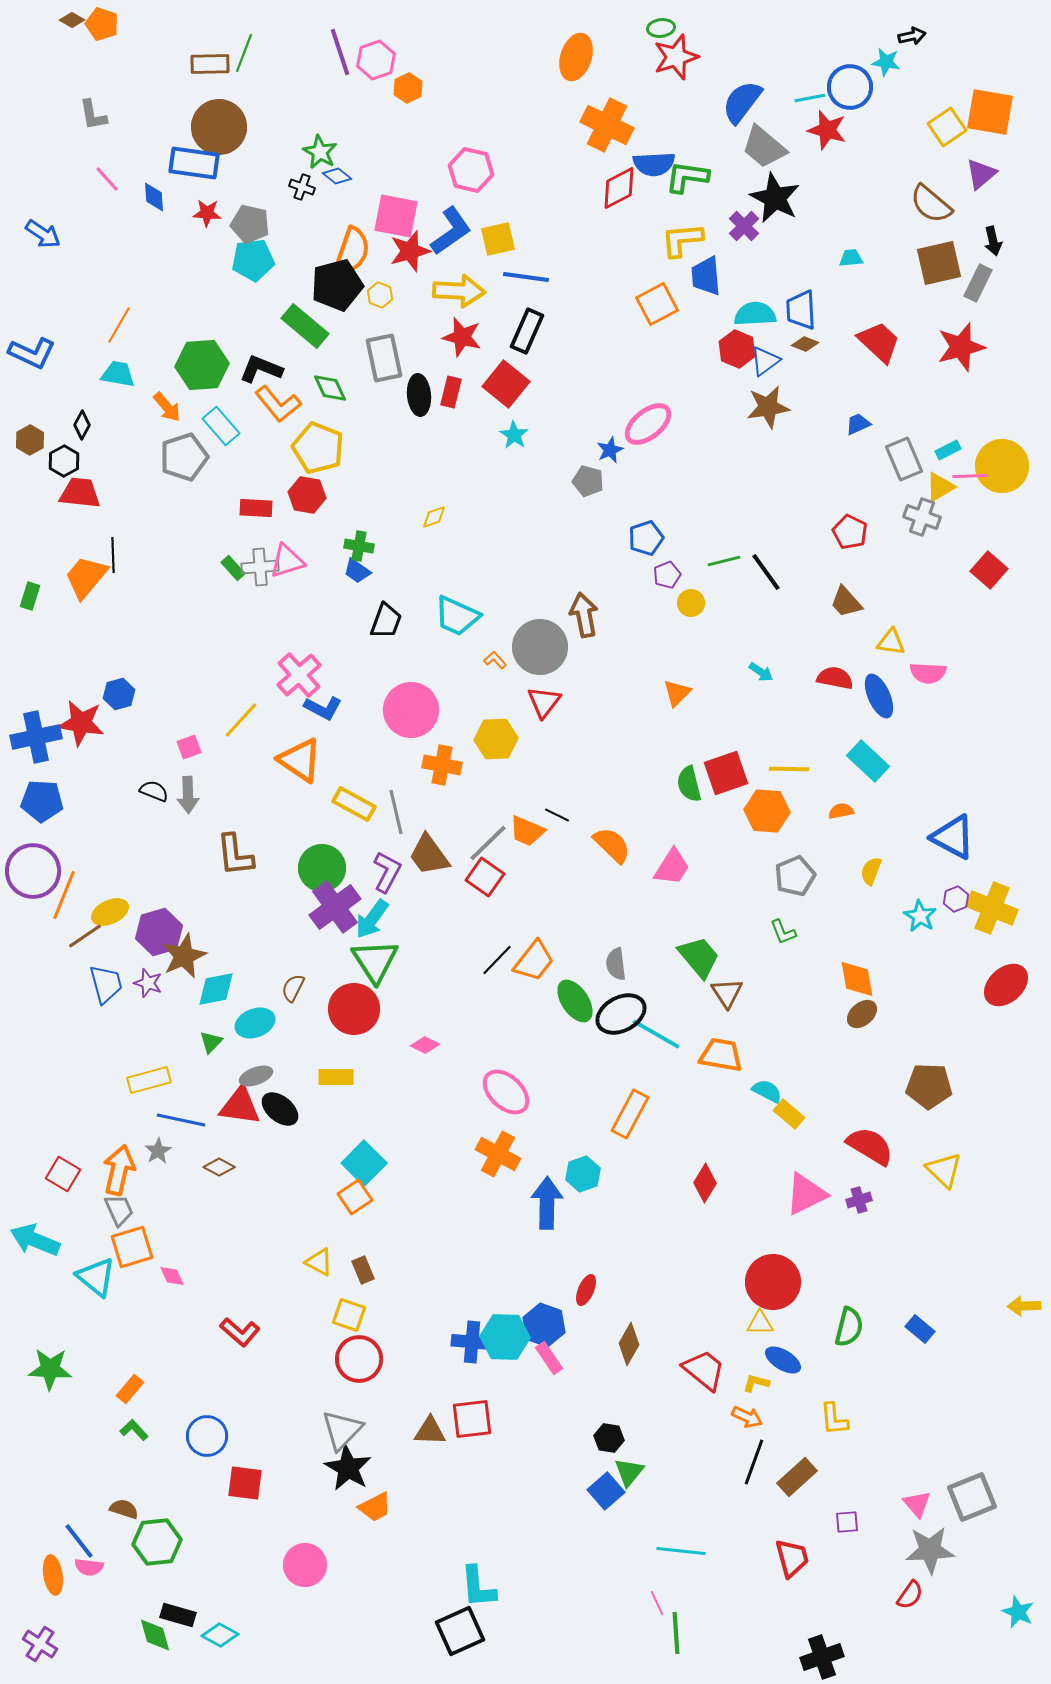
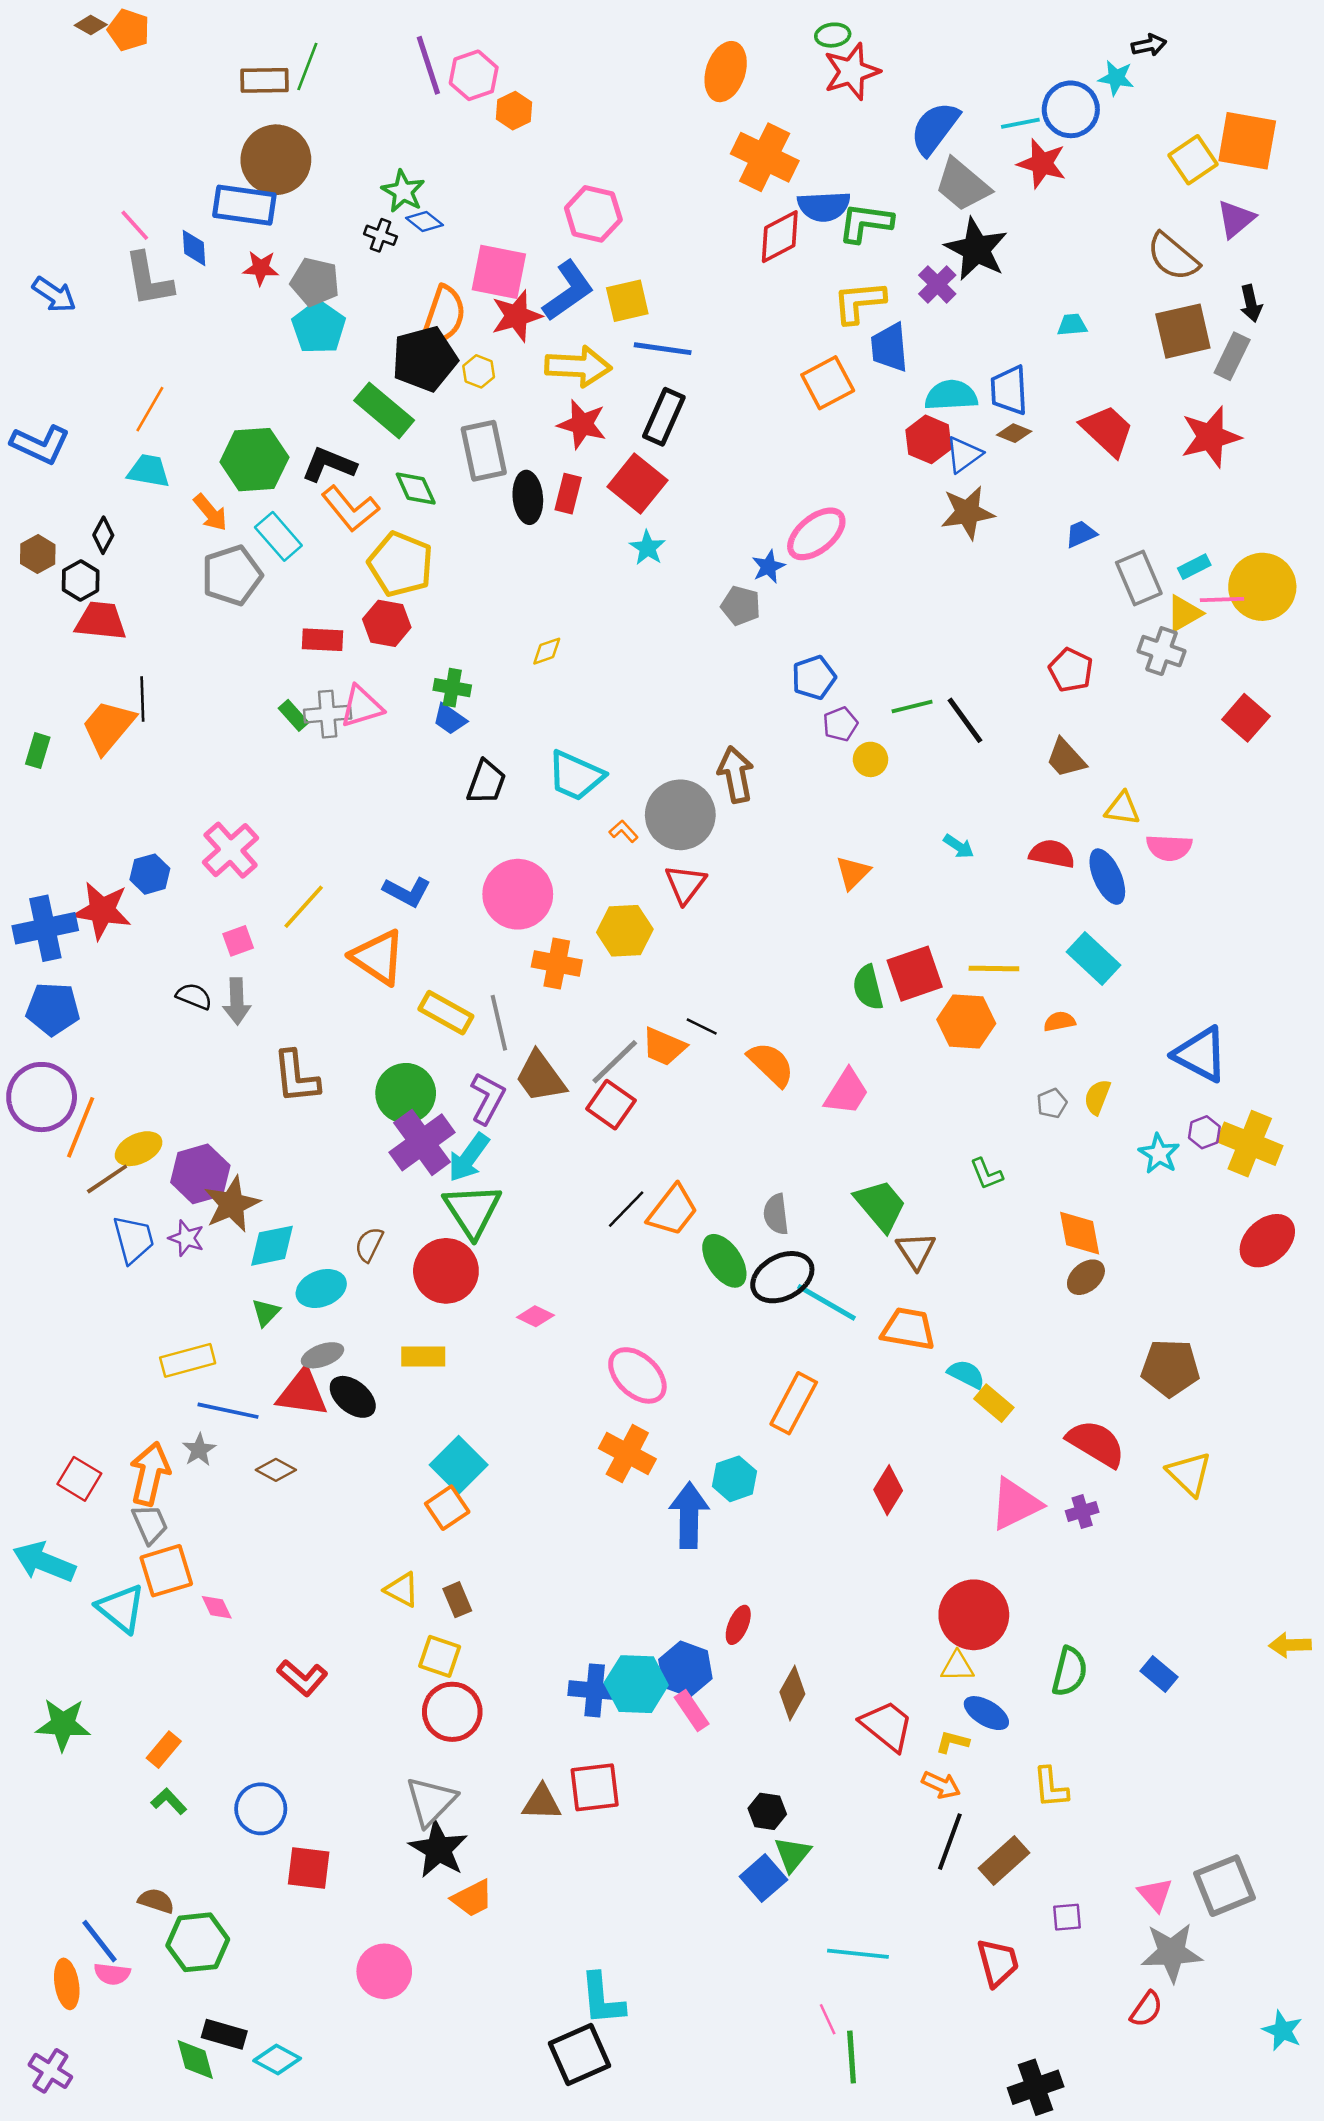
gray L-shape: (93, 115) -> (149, 279), moved, size x1.4
cyan pentagon: (253, 260) -> (319, 327), turned -30
pink cross: (299, 675) -> (231, 850), moved
gray pentagon: (795, 876) -> (1052, 1103), moved, size x0.6

